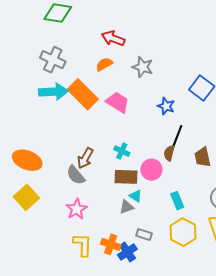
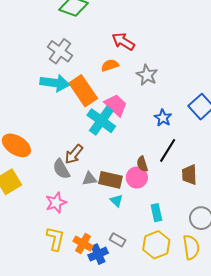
cyan cross: (122, 151) -> (101, 121), moved, size x1.8
brown semicircle: (169, 153) -> (142, 164), moved, turned -42
gray triangle: (127, 207) -> (89, 179), moved

